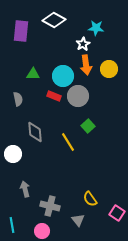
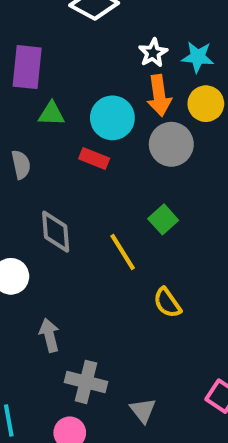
cyan star: (96, 28) -> (198, 57), moved
purple rectangle: (21, 31) -> (27, 67), moved
gray circle: (78, 96) -> (171, 144), moved
gray arrow: (25, 189) -> (49, 335), moved
yellow semicircle: (90, 199) -> (167, 303), moved

